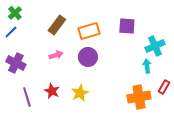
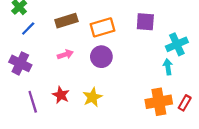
brown rectangle: (57, 25) -> (66, 21), turned 36
blue line: (11, 32) -> (28, 29), moved
red rectangle: (164, 87) -> (185, 103), moved

